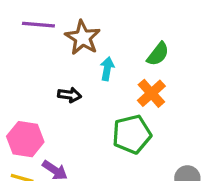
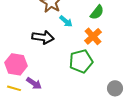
cyan arrow: (107, 69) -> (66, 21), turned 120
black arrow: (70, 95) -> (43, 37), size x1.5

